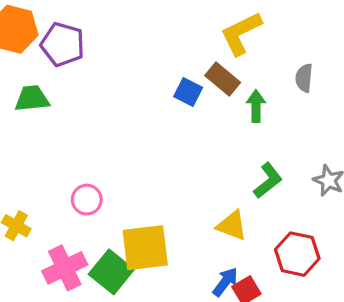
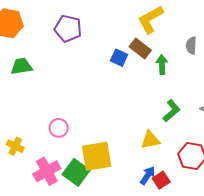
purple pentagon: (63, 44) -> (68, 28), moved
yellow triangle: (232, 226) -> (150, 140), turned -30

